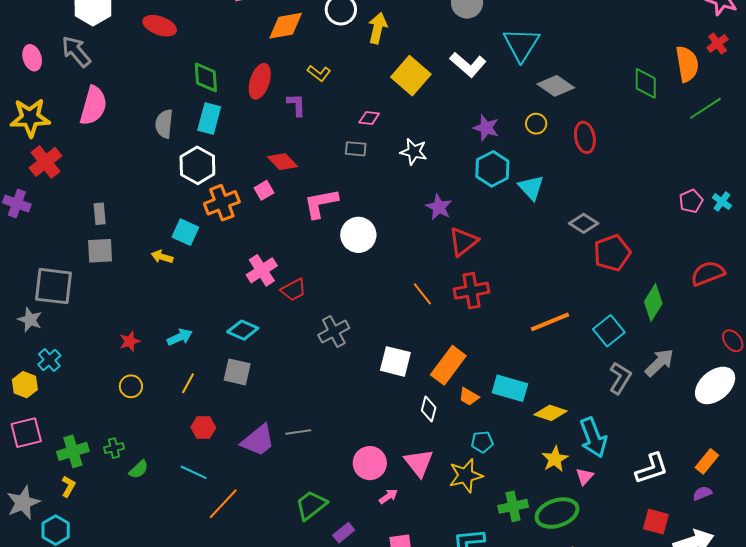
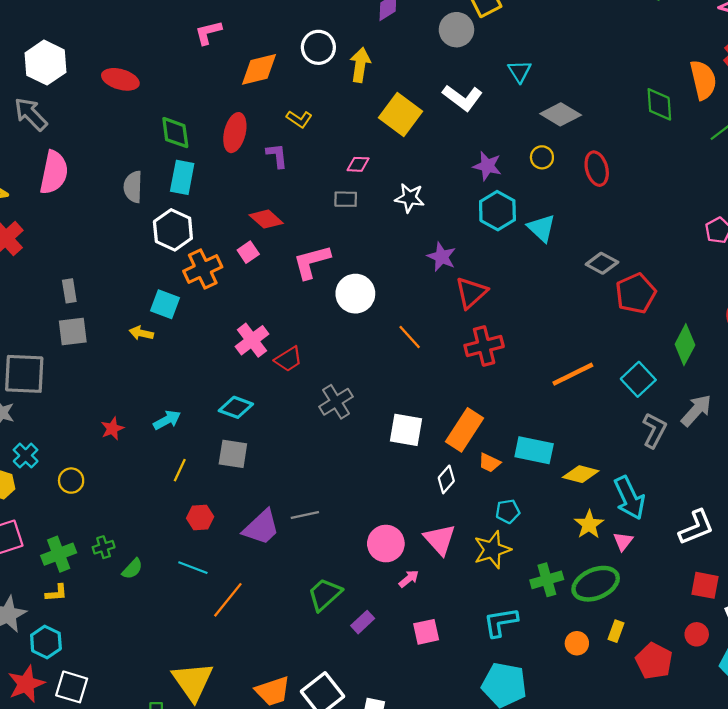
cyan triangle: (521, 44) -> (520, 71), size x0.6
orange line: (422, 294) -> (410, 337), moved
yellow circle: (131, 386) -> (71, 481), moved
white diamond: (429, 409) -> (446, 479), turned 30
yellow L-shape: (68, 486) -> (56, 593), turned 60

